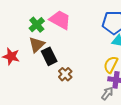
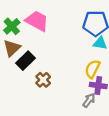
black rectangle: (49, 56) -> (25, 61), turned 72

